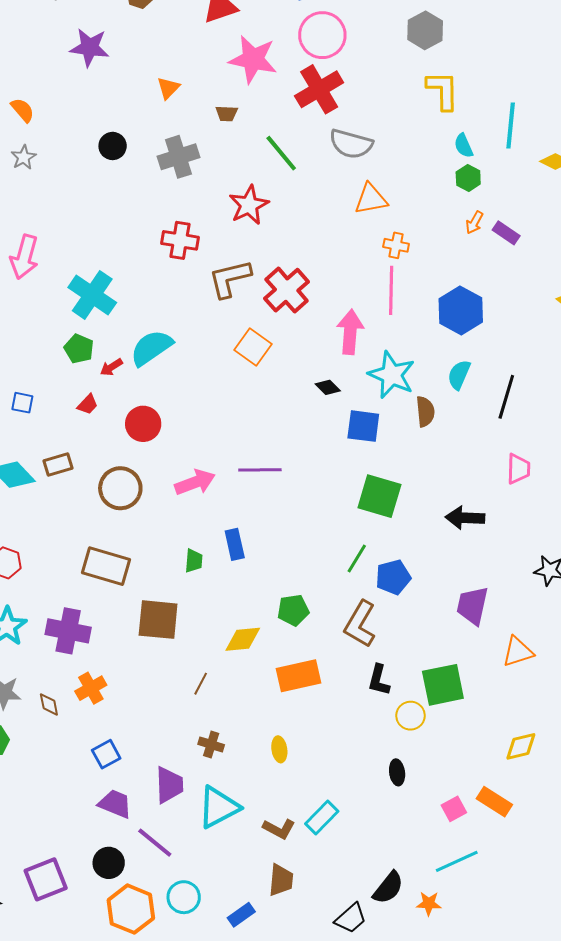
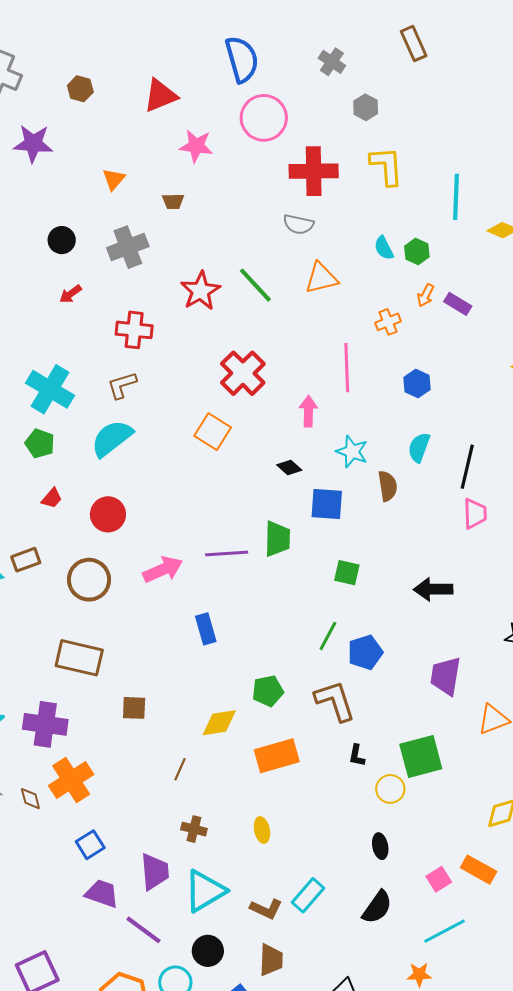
gray hexagon: (425, 30) -> (366, 107), size x0.7
pink star: (253, 59) -> (196, 146), size x0.7
red cross: (319, 89) -> (314, 171), moved, turned 33
gray semicircle: (351, 144) -> (298, 224), size x0.7
cyan semicircle: (464, 146) -> (384, 248), moved
green line: (281, 153) -> (255, 285), moved
orange cross: (396, 245) -> (388, 322), moved, turned -30
brown L-shape: (230, 279) -> (122, 385), moved, size x0.7
blue hexagon: (461, 310) -> (417, 383), size x0.6
pink arrow: (350, 332) -> (308, 411), size x0.7
red arrow: (111, 367) -> (71, 294), moved
cyan star: (392, 375) -> (352, 452), size x0.7
pink trapezoid: (518, 469) -> (475, 514), moved
green square: (379, 496) -> (347, 573), size x0.6
green trapezoid: (194, 561) -> (277, 539), moved, size x1.5
brown square: (158, 620) -> (134, 708), size x0.6
brown L-shape: (360, 624) -> (335, 701), turned 135
black L-shape: (379, 680) -> (357, 755), size x0.7
orange cross: (91, 688) -> (71, 780), size x1.4
black circle: (109, 863) -> (208, 951), moved
black semicircle: (388, 888) -> (377, 907), moved

